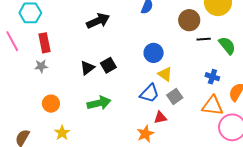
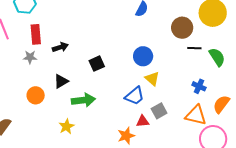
black arrow: (98, 21) -> (60, 47), moved, size x0.7
black triangle: (87, 68) -> (61, 81), moved
gray square: (175, 96) -> (159, 111), moved
yellow star: (62, 133) -> (66, 126), moved

